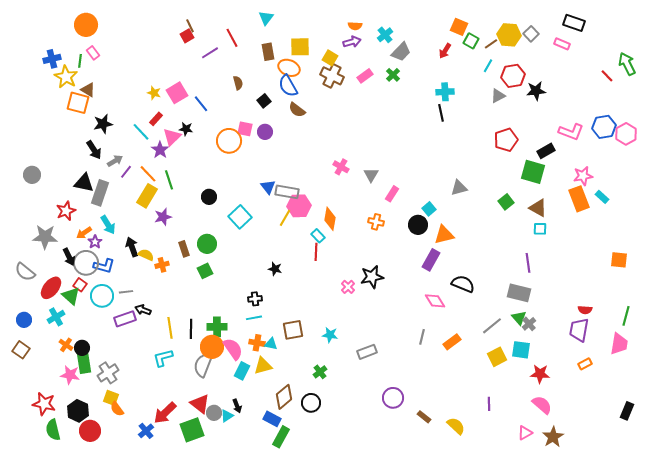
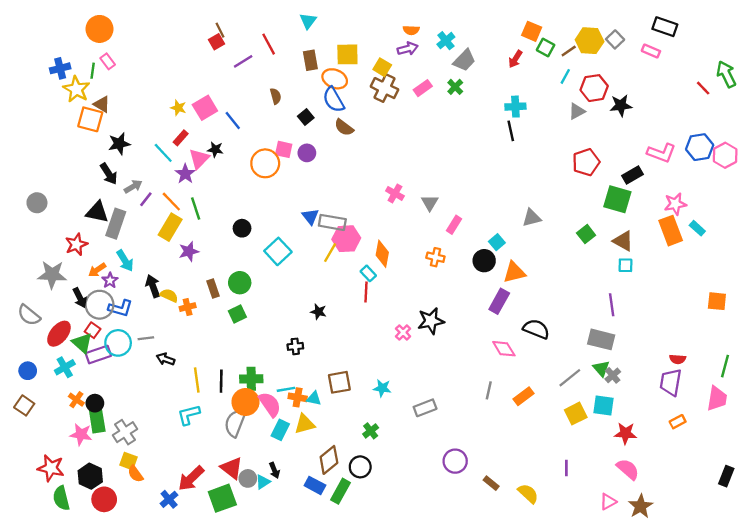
cyan line: (254, 318) -> (286, 389), moved
purple rectangle: (125, 319) -> (98, 355), moved
green rectangle: (281, 437) -> (340, 491), moved

